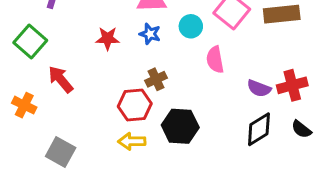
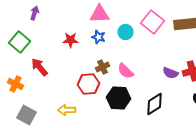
pink semicircle: (215, 60) -> (126, 71), moved, turned -36
black diamond: (259, 129) -> (154, 104), moved
yellow arrow: (132, 141) -> (66, 110), moved
gray square: (61, 152) -> (26, 115), moved

